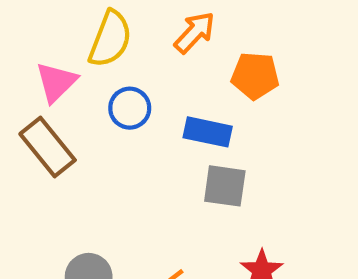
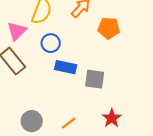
blue rectangle: (208, 132) -> (66, 67), moved

